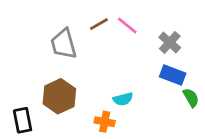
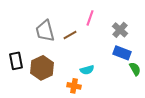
brown line: (99, 24) -> (70, 35), moved
pink line: (127, 25) -> (90, 18), turned 70
black rectangle: (23, 120) -> (16, 61), moved

